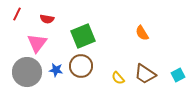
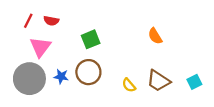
red line: (17, 14) -> (28, 21), moved
green square: (83, 36) -> (91, 39), size x0.7

